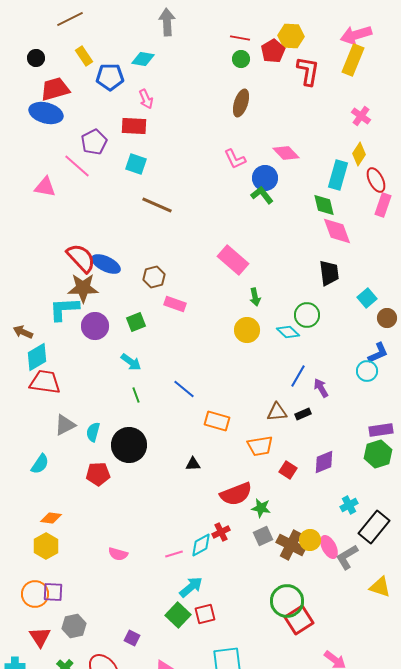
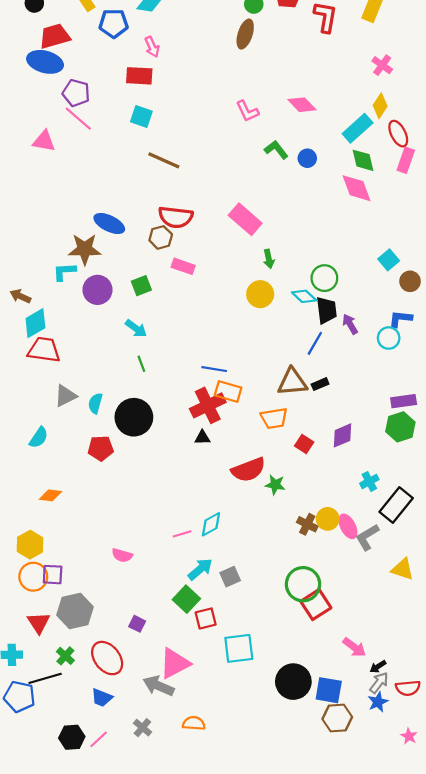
brown ellipse: (241, 103) -> (245, 34), moved
purple pentagon: (94, 142) -> (76, 93), moved, turned -30
cyan rectangle: (338, 175) -> (358, 128), turned 32
blue circle: (265, 178) -> (307, 158), moved, size x0.7
green diamond: (324, 205) -> (363, 160), moved
red semicircle: (81, 258) -> (176, 217), moved, turned 140
black trapezoid: (329, 273) -> (327, 310), moved
cyan L-shape: (64, 309) -> (64, 272), size x0.7
blue L-shape: (378, 353) -> (400, 319), turned -150
purple arrow: (321, 388) -> (350, 324), moved
blue line: (184, 389) -> (214, 369), moved, turned -30
brown triangle: (277, 412) -> (292, 382), size x1.4
red cross: (221, 532) -> (208, 405), moved, size x1.8
gray square: (263, 536) -> (230, 577), moved
brown cross: (291, 545) -> (307, 524), size x0.7
yellow hexagon: (46, 546) -> (30, 545), moved
pink semicircle: (118, 554) -> (122, 555), moved
red square: (205, 614) -> (206, 618), moved
gray hexagon: (74, 626) -> (75, 611), size x1.4

